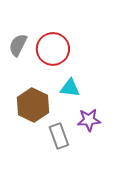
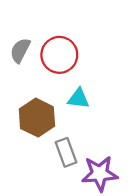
purple star: (89, 120) -> (100, 174), moved, size x1.4

